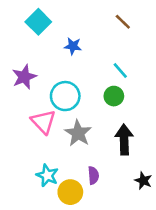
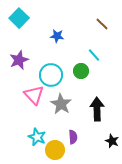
cyan square: (38, 22) -> (19, 18), moved
brown line: (123, 22) -> (102, 24), moved
green circle: (114, 96) -> (81, 71), moved

